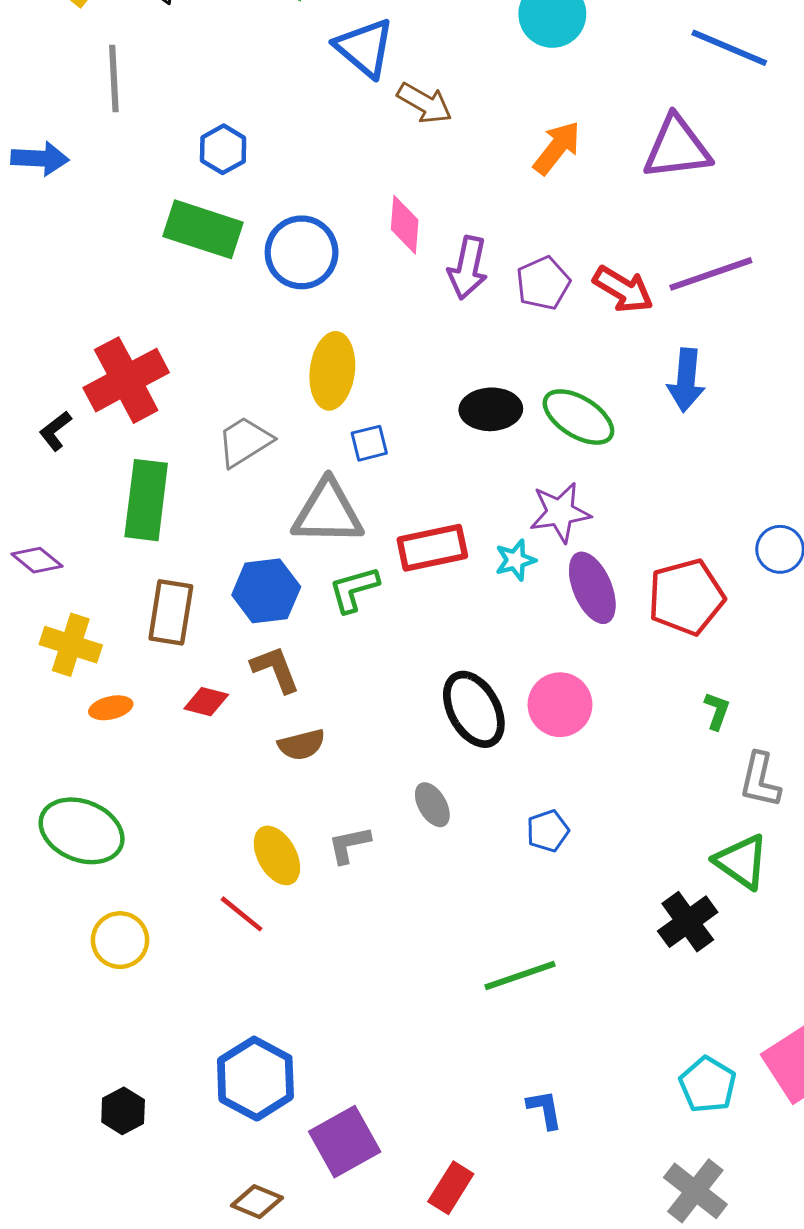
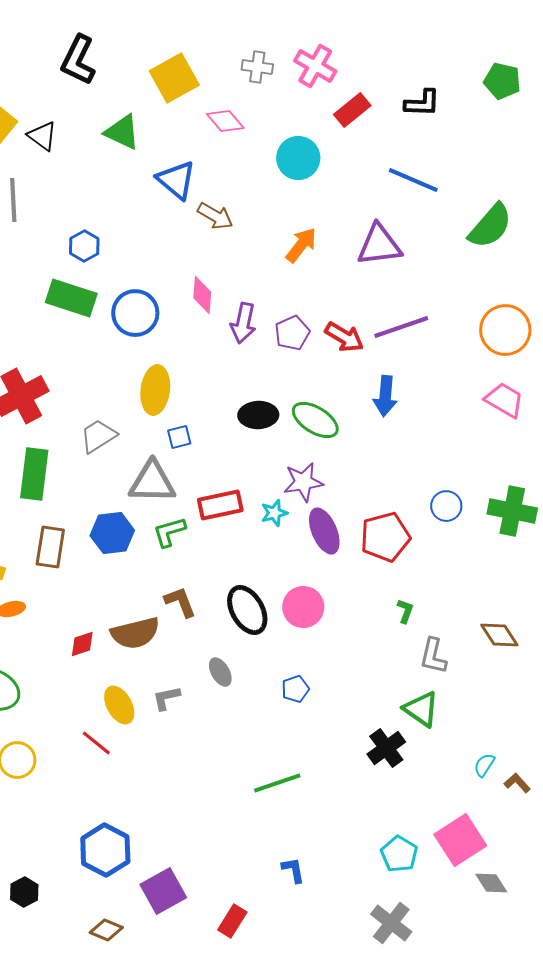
brown L-shape: (275, 669) -> (180, 602), moved
red diamond: (206, 702) -> (82, 644), moved, turned -32
brown semicircle: (302, 745) -> (135, 633), size x1.6
black hexagon: (123, 1111) -> (24, 892), moved

